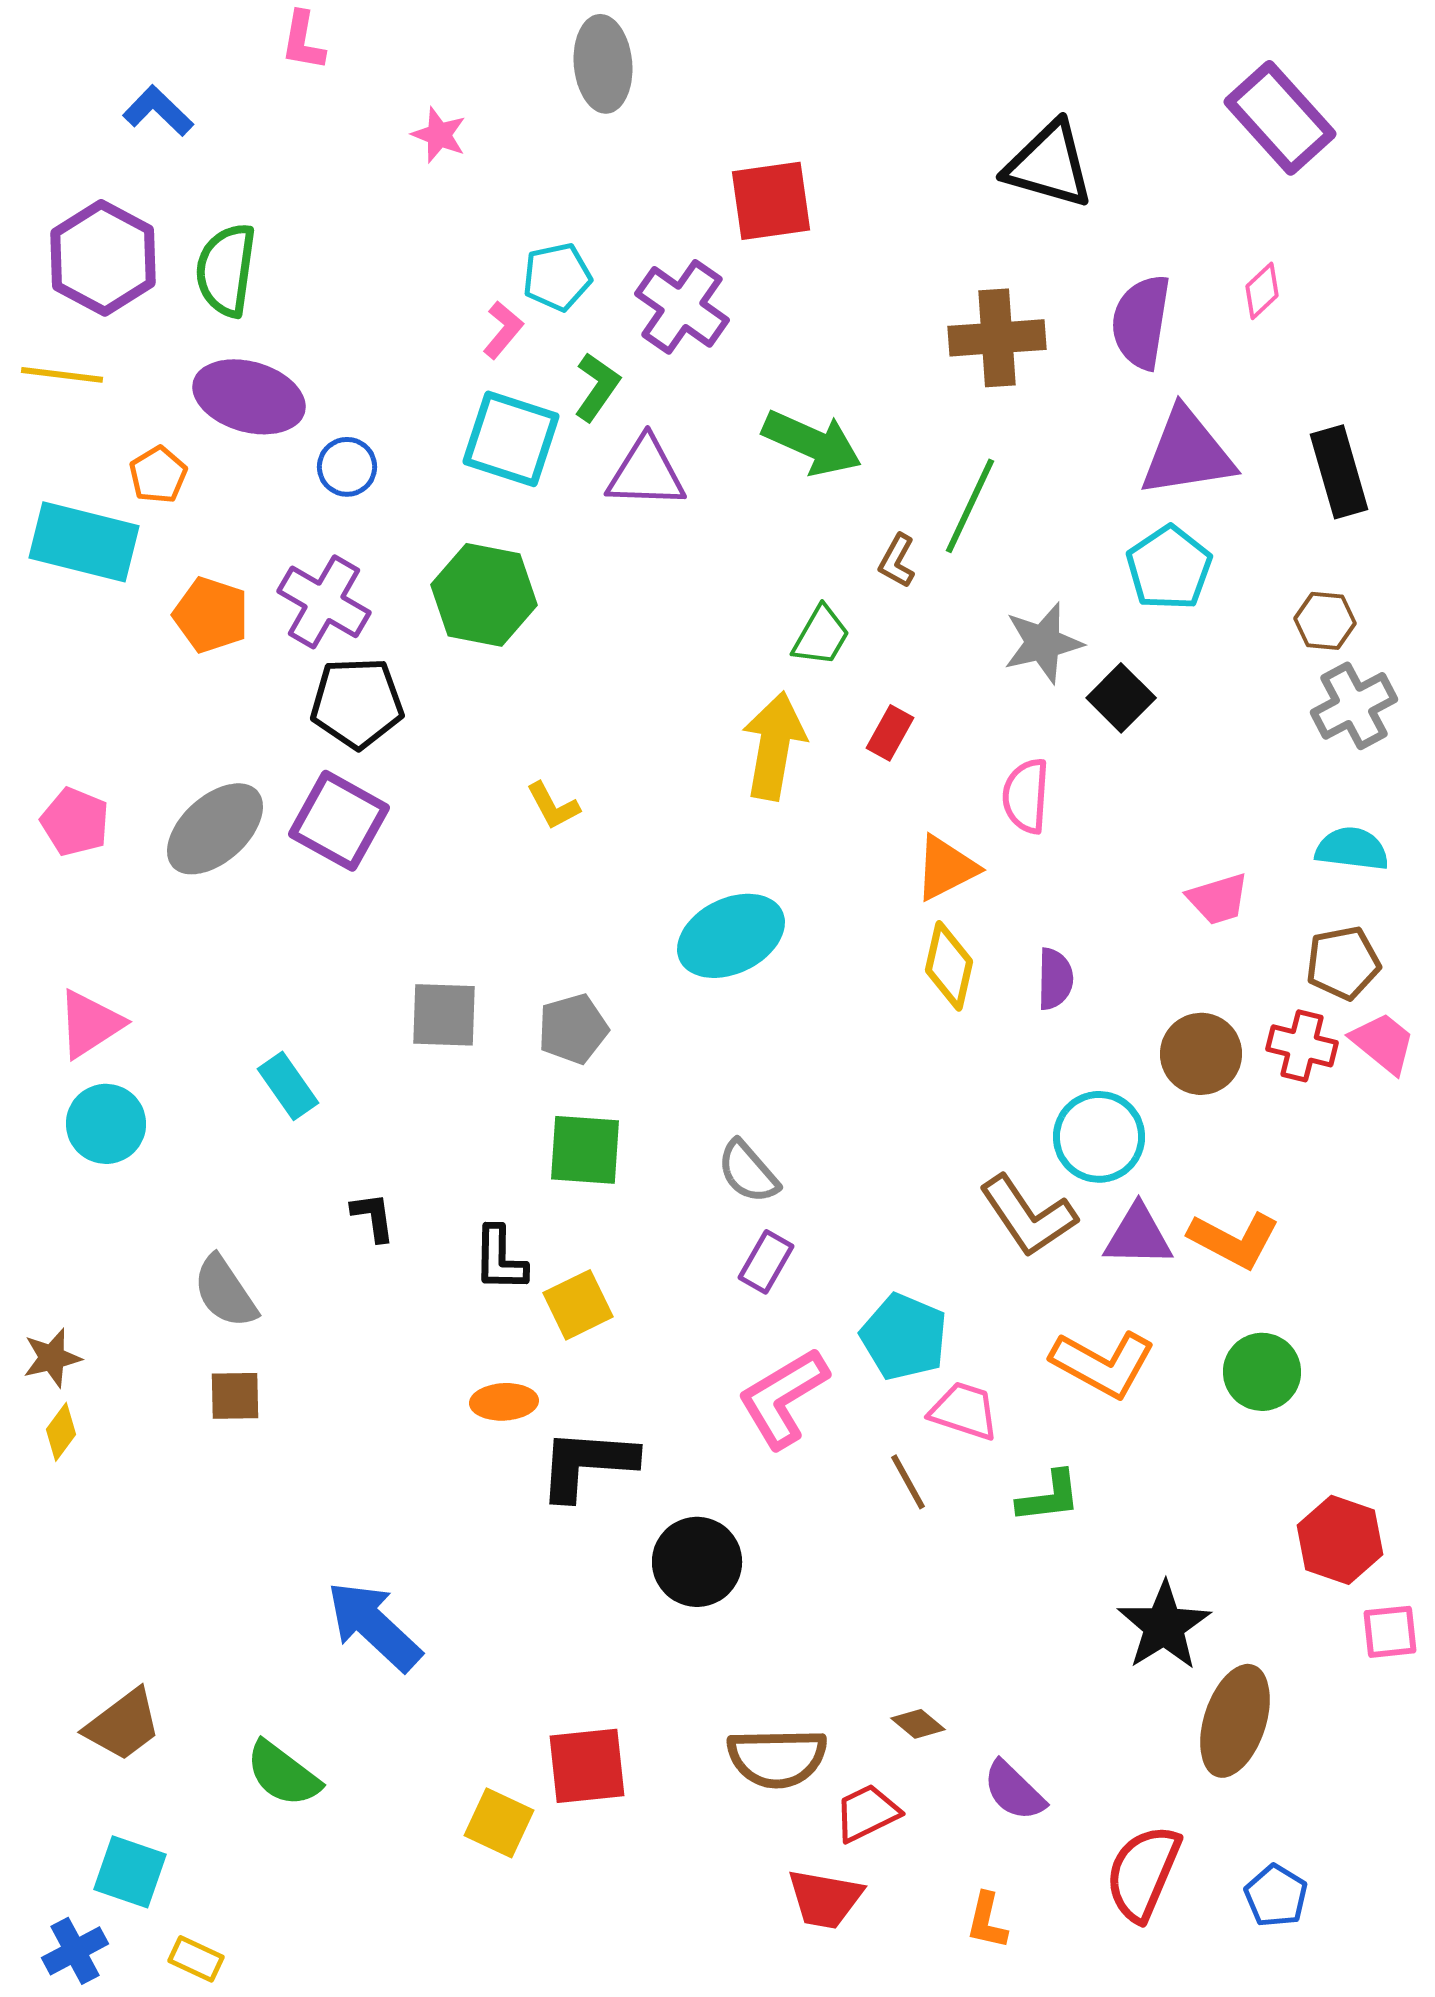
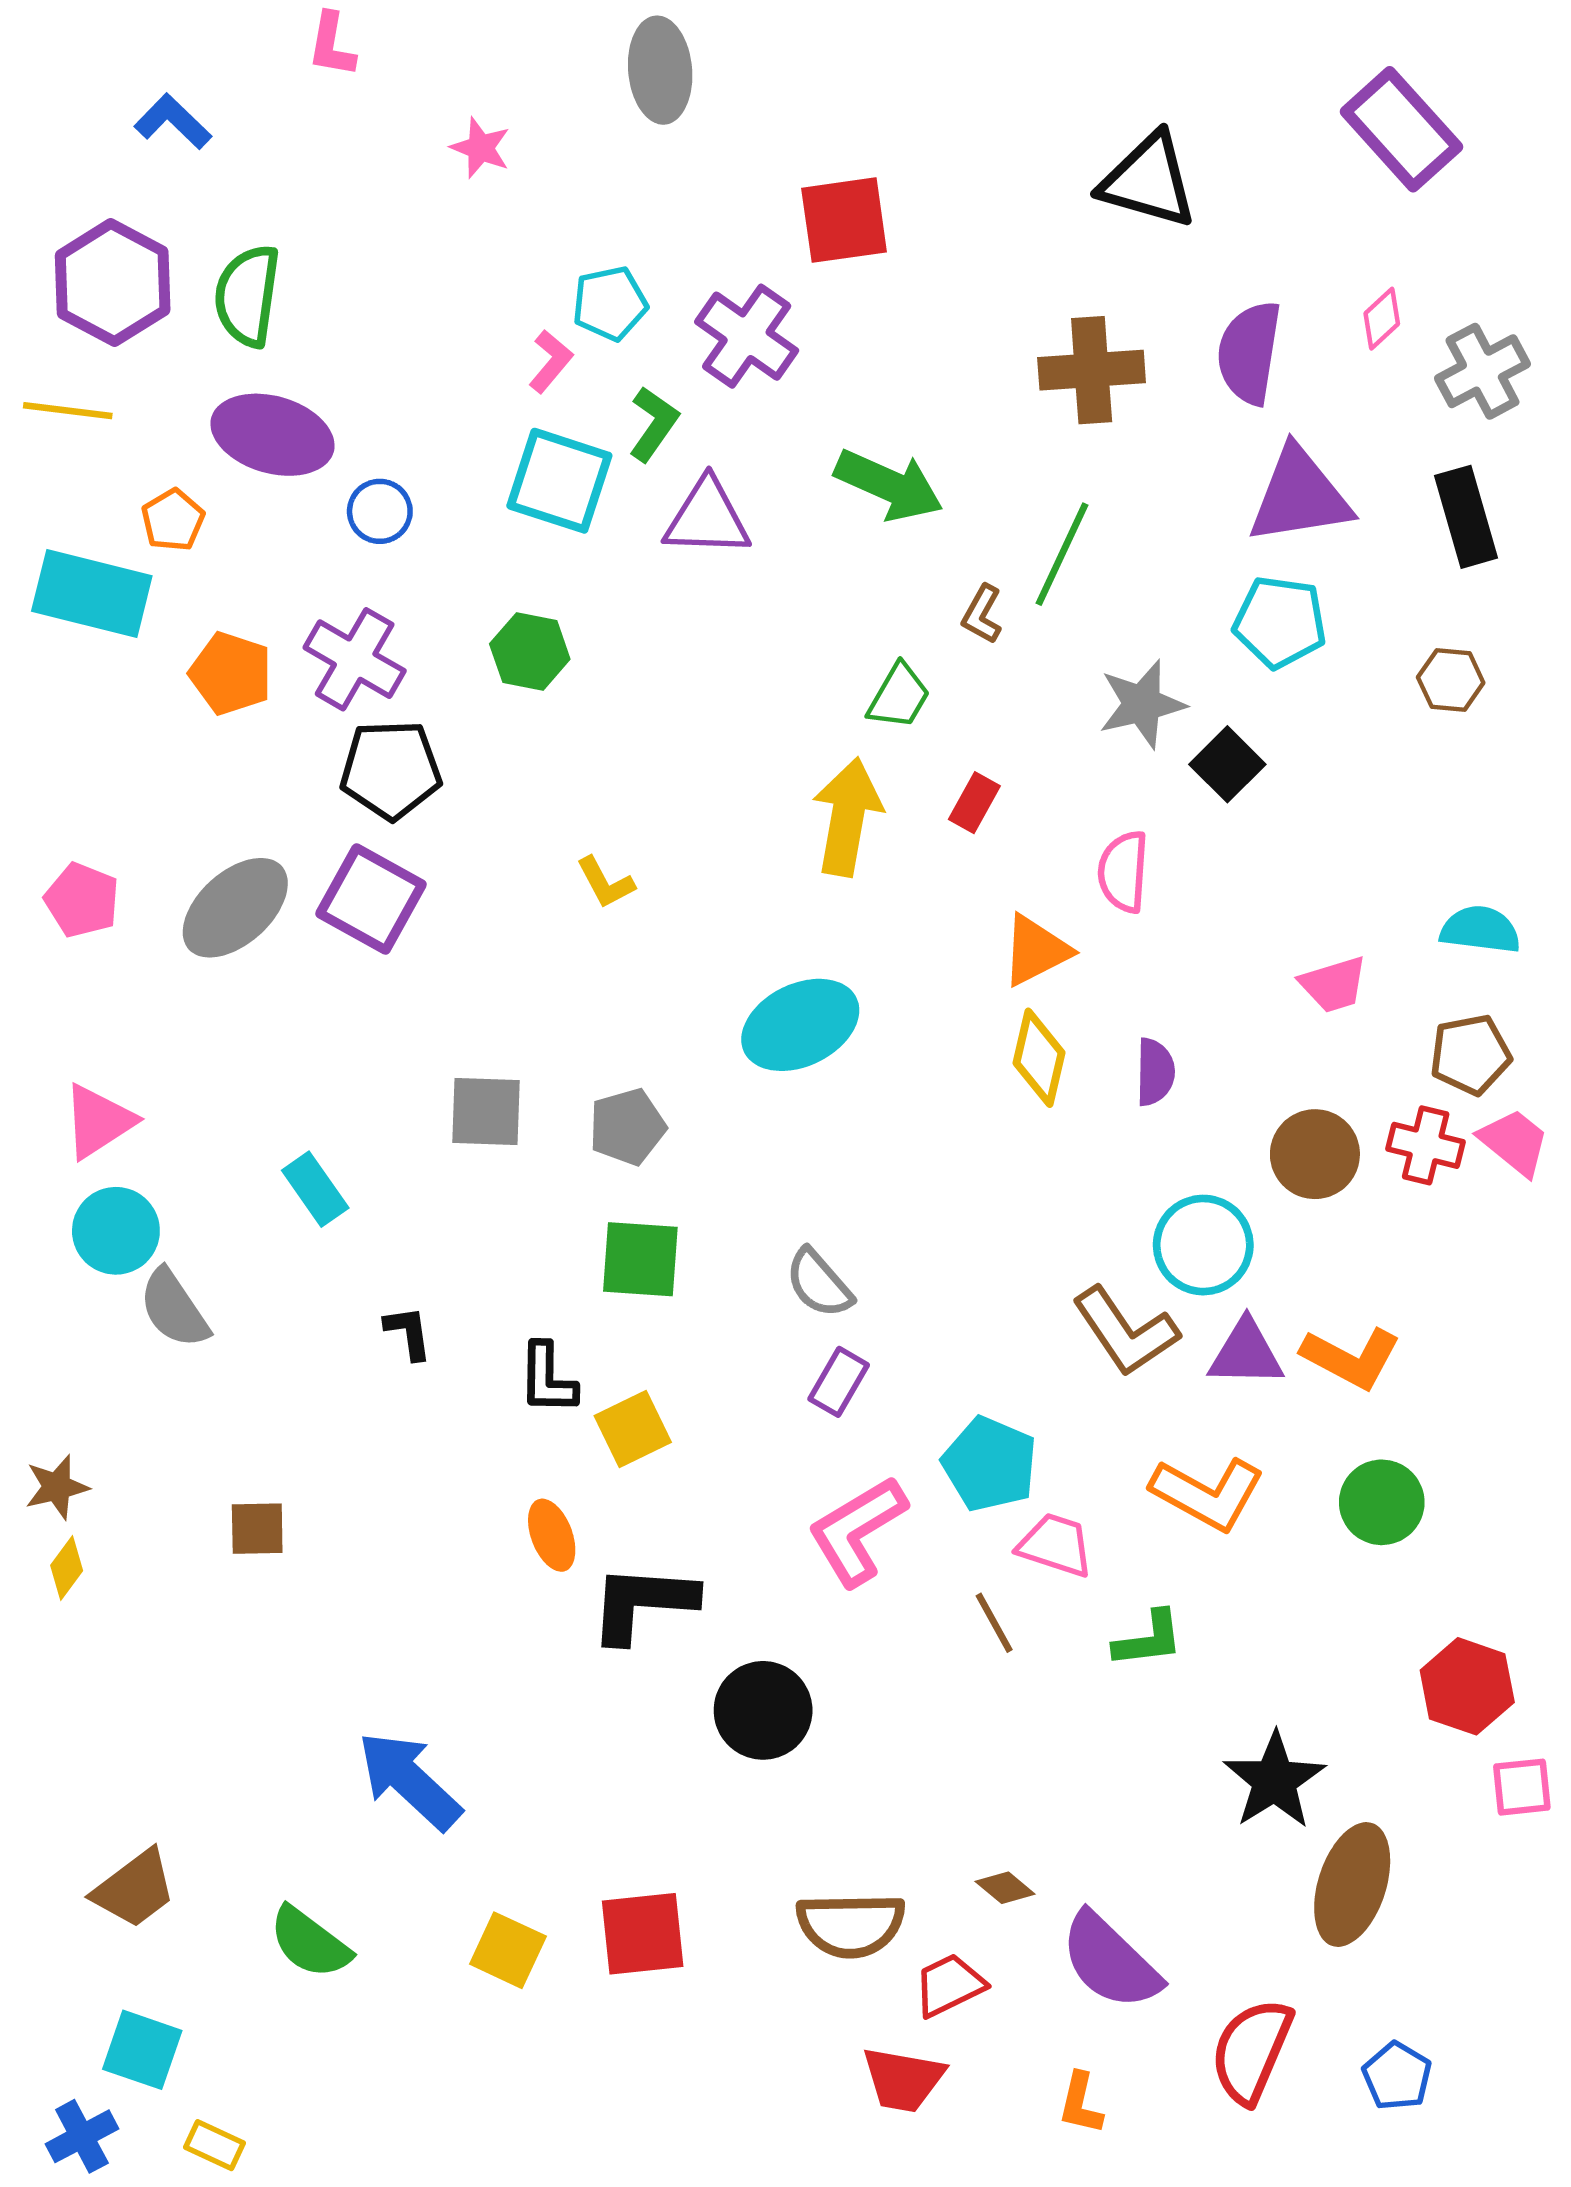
cyan pentagon: (1169, 568) -> (1280, 622), turned -30
green hexagon: (484, 595) -> (530, 652), size x0.7
gray cross: (1354, 706) -> (1482, 371), moved
gray semicircle: (225, 1292) -> (174, 1309), moved
orange ellipse: (504, 1402) -> (552, 1535), turned 72
purple semicircle: (1014, 1791) -> (1110, 1961), size x1.5
yellow square: (499, 1823) -> (508, 1950), moved

